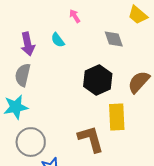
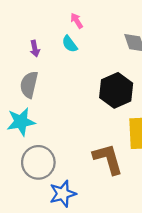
pink arrow: (75, 16) -> (77, 21), moved
purple arrow: (28, 44) -> (35, 49), size x0.6

